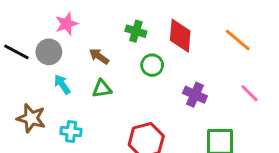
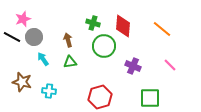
pink star: (67, 24) -> (23, 19), moved
brown arrow: (99, 56) -> (68, 40), turned 40
green circle: (152, 65) -> (104, 46), size x1.5

